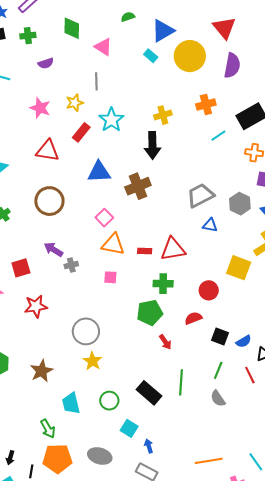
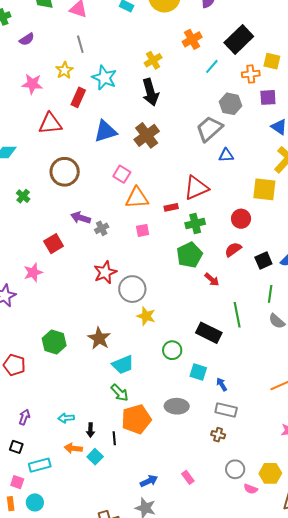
gray hexagon: (240, 204) -> (231, 104), moved
red rectangle: (145, 251) -> (171, 207), moved
red star: (36, 306) -> (105, 272), moved
black square: (220, 336) -> (263, 261), turned -30
cyan trapezoid: (71, 403) -> (123, 365), moved, turned -85

